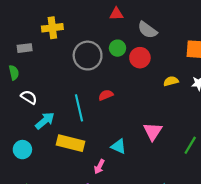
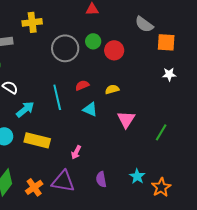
gray semicircle: (147, 30) -> (144, 24), moved
yellow semicircle: (171, 81) -> (112, 89), moved
yellow rectangle: (71, 143) -> (37, 140), moved
cyan triangle: (119, 146) -> (90, 109), moved

